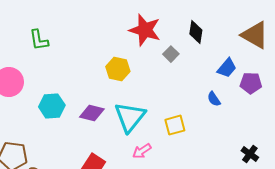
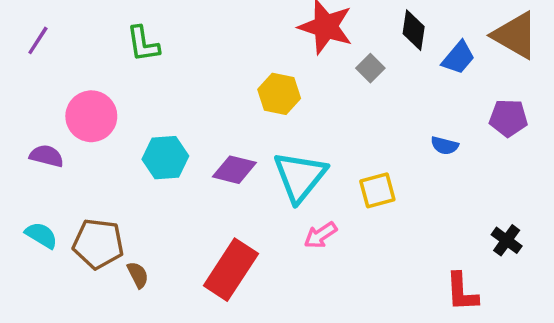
blue trapezoid: (227, 68) -> (458, 58), moved
blue semicircle: (214, 99) -> (445, 146), turned -42

